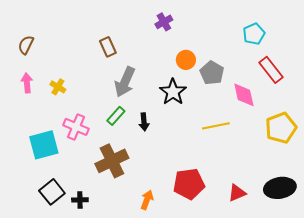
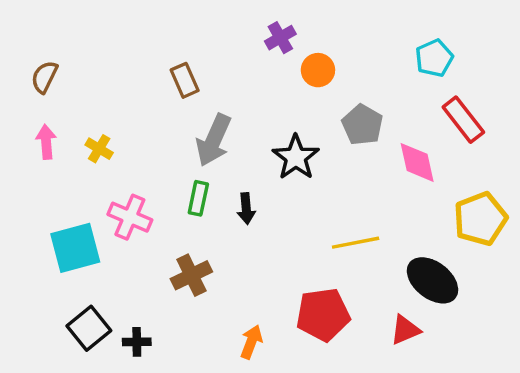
orange circle: (186, 60) -> (318, 70), moved
green rectangle: (116, 116) -> (198, 198), turned -30
yellow line: (216, 126) -> (356, 243), moved
brown cross: (112, 161) -> (191, 275), size x0.7
black ellipse: (280, 188) -> (433, 280), moved, turned 48

